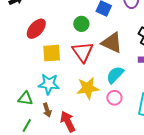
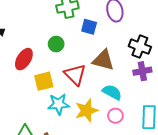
green circle: (81, 24) -> (56, 44), moved
cyan semicircle: (115, 75) -> (112, 92), turned 84
cyan star: (49, 84) -> (59, 104), moved

